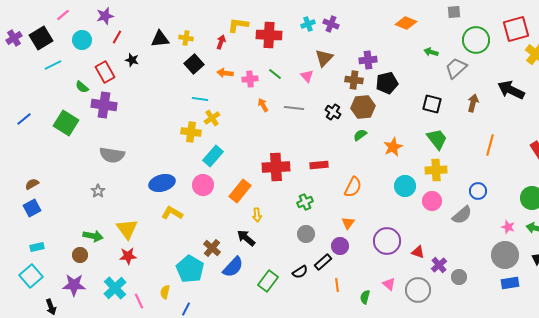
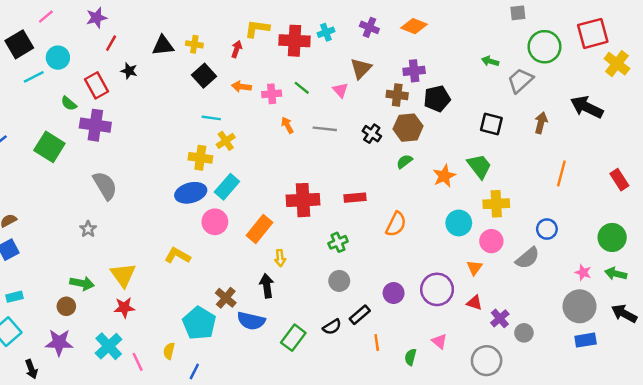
orange diamond: (406, 23) -> (414, 26), moved
cyan cross: (308, 24) -> (326, 32), moved
cyan circle: (82, 40) -> (58, 58), moved
green trapezoid: (437, 139) -> (479, 166), moved
gray semicircle: (112, 155) -> (105, 186), turned -130
blue ellipse: (162, 183) -> (191, 193), moved
orange triangle: (348, 223) -> (474, 268), moved
black arrow: (246, 238) -> (267, 286), turned 42
purple circle: (340, 246) -> (394, 293), moved
blue semicircle: (233, 267) -> (251, 321), turned 60
gray circle: (418, 290) -> (487, 361), moved

